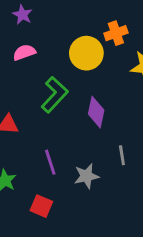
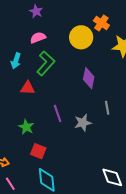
orange cross: (116, 33) -> (101, 23), turned -35
green L-shape: (55, 95) -> (46, 63), moved
red square: (41, 206) -> (38, 151), moved

